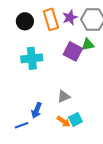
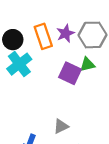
cyan cross: (32, 58) -> (19, 64), moved, turned -30

